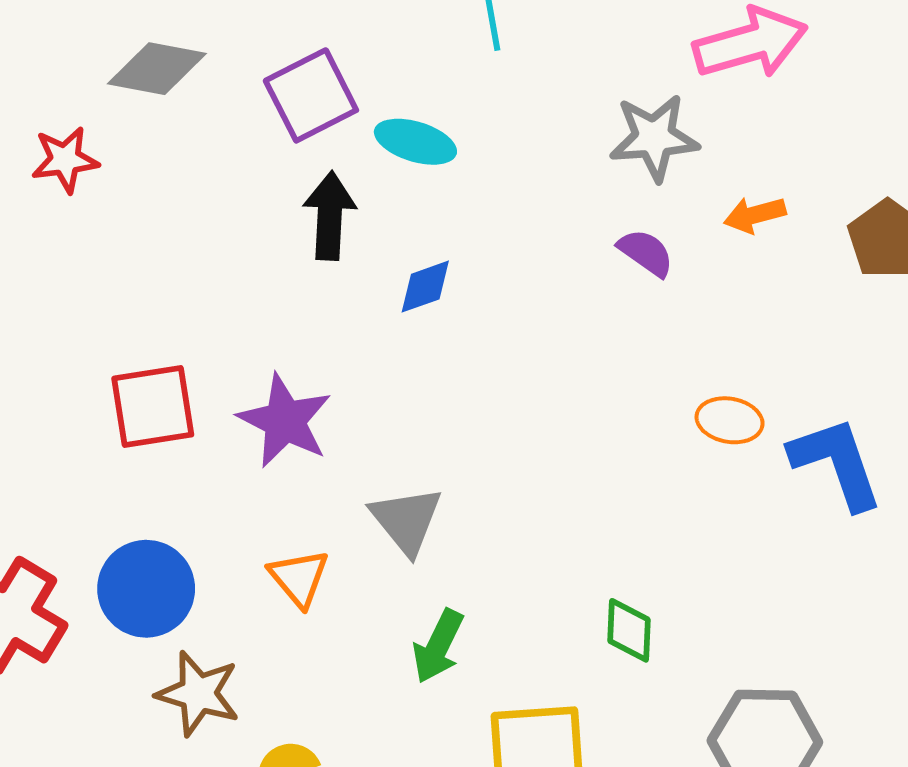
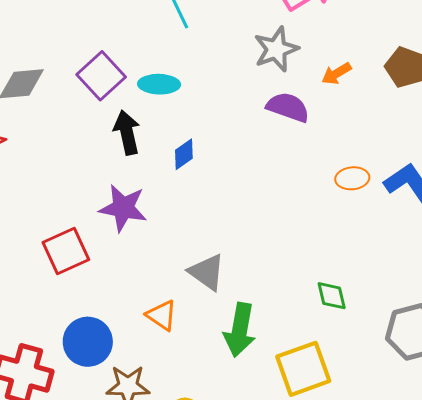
purple semicircle: (646, 253) -> (288, 107), size x1.4
purple star: (285, 421) -> (123, 208), moved
green arrow: (438, 646) -> (240, 330), size x1.4

